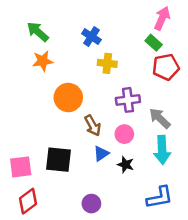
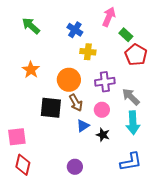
pink arrow: (162, 18) -> (109, 17), moved
orange star: (43, 61) -> (31, 70), moved, turned -30
red pentagon: (166, 67) -> (136, 55), turned -30
orange circle: (68, 98) -> (69, 80), moved
black square: (59, 160) -> (51, 108), moved
red diamond: (28, 201) -> (23, 165), turned -40

